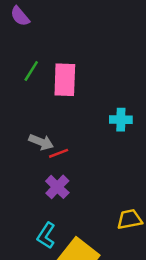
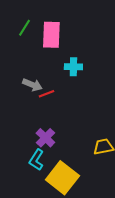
cyan cross: (121, 120) -> (73, 67), moved
purple cross: (57, 187) -> (45, 138), moved

